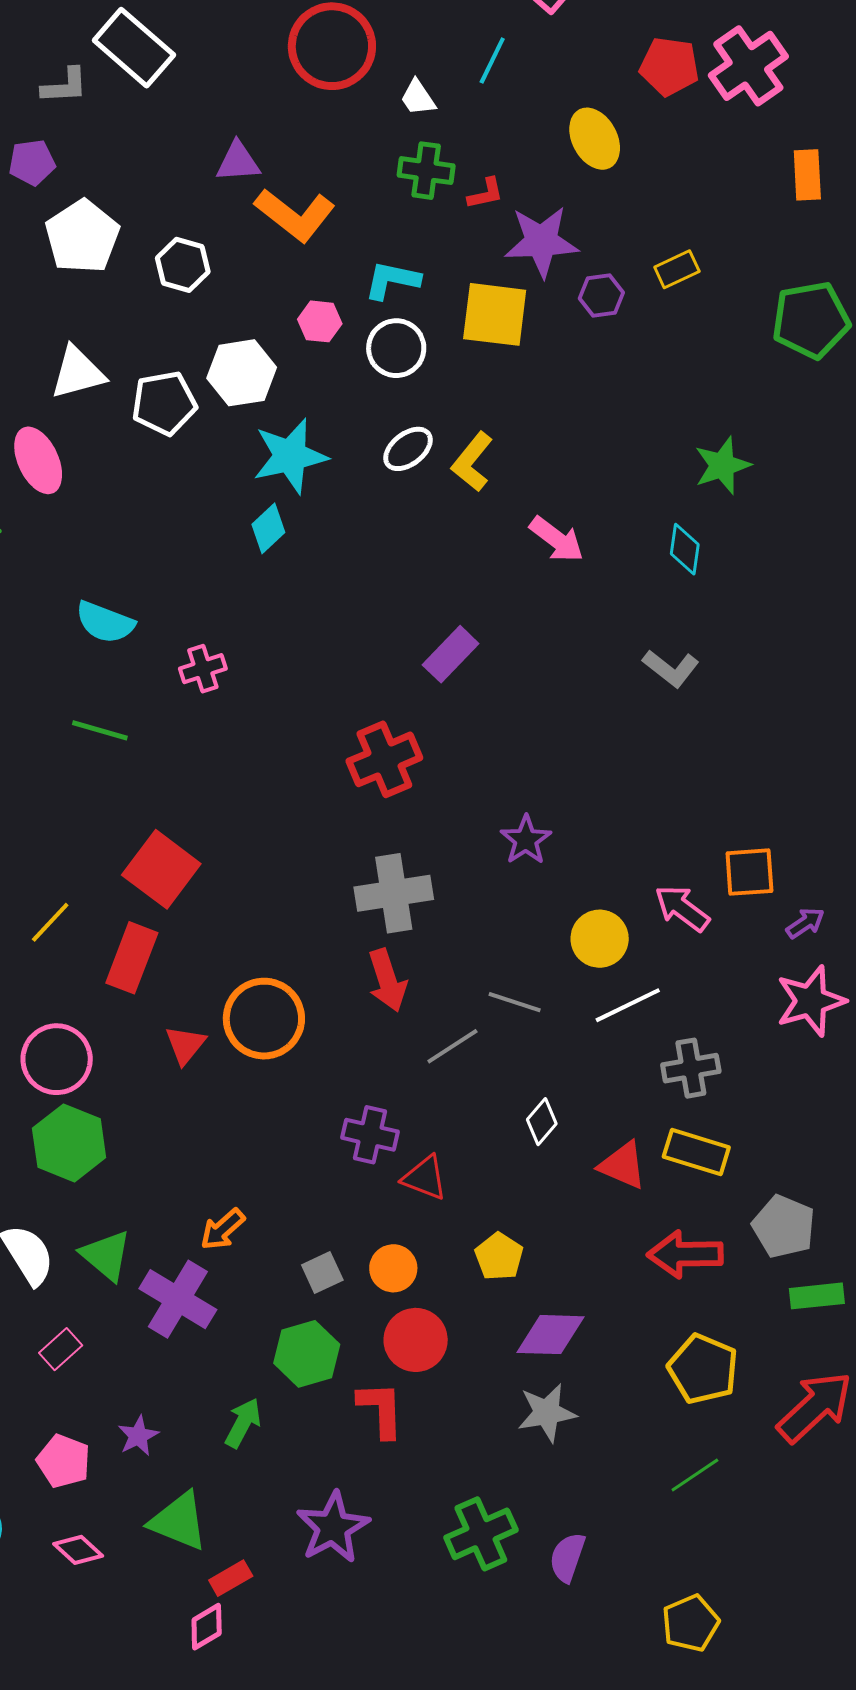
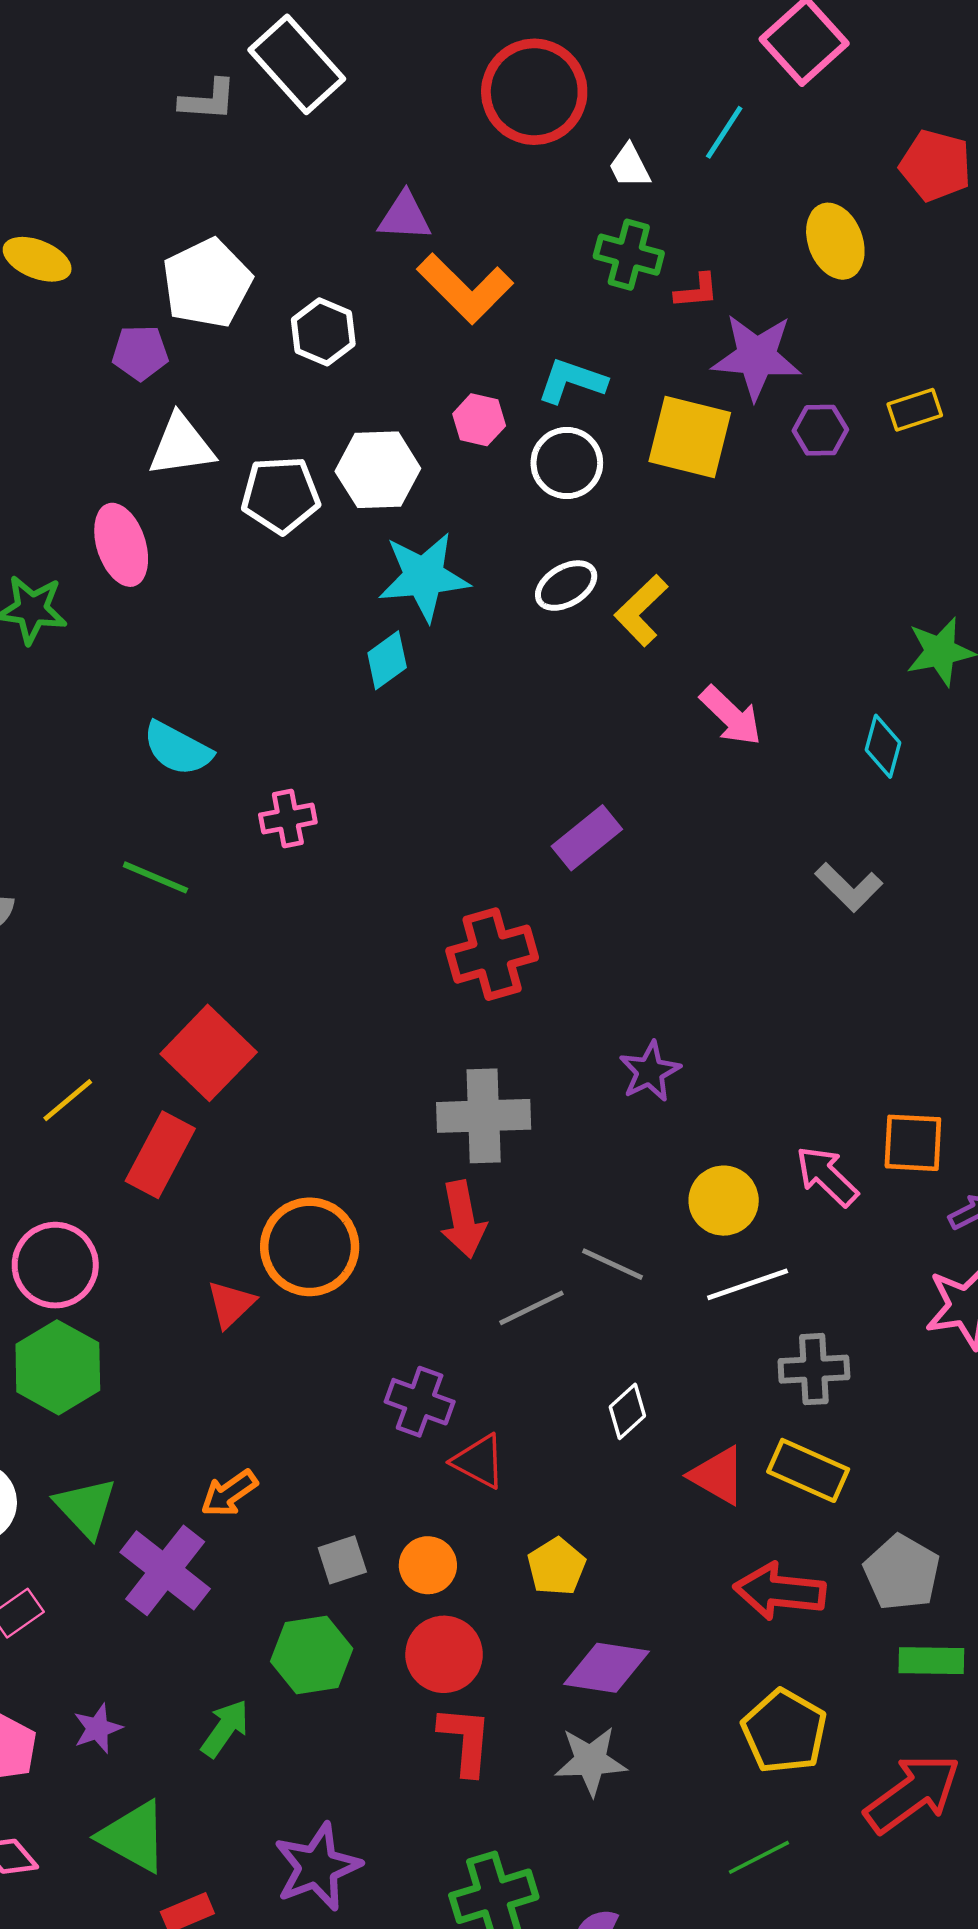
purple pentagon: (32, 162) -> (140, 353), moved
red triangle: (185, 1045) -> (231, 1304), moved
red L-shape: (381, 1410) -> (465, 1740), moved

